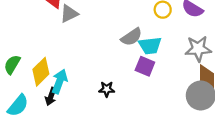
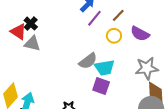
gray triangle: (69, 14) -> (32, 43), turned 42

